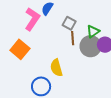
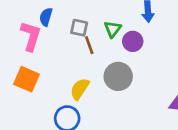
gray circle: (91, 46) -> (118, 76), moved
yellow semicircle: (56, 68) -> (80, 89), turned 66

